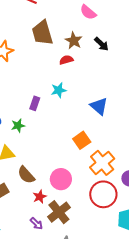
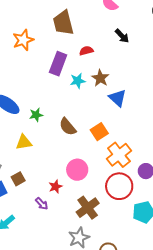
brown star: (74, 41) -> (100, 78), moved
purple rectangle: (35, 103) -> (58, 64), moved, size x1.6
brown semicircle: (26, 175) -> (68, 127), moved
brown cross: (59, 212) -> (88, 208), moved
purple arrow: (36, 223) -> (42, 204), moved

